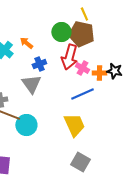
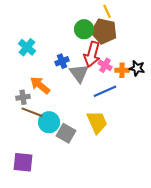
orange arrow: (26, 43) -> (40, 85), moved, size x1.5
gray triangle: (31, 84) -> (79, 73), moved
gray square: (80, 162) -> (66, 133), moved

